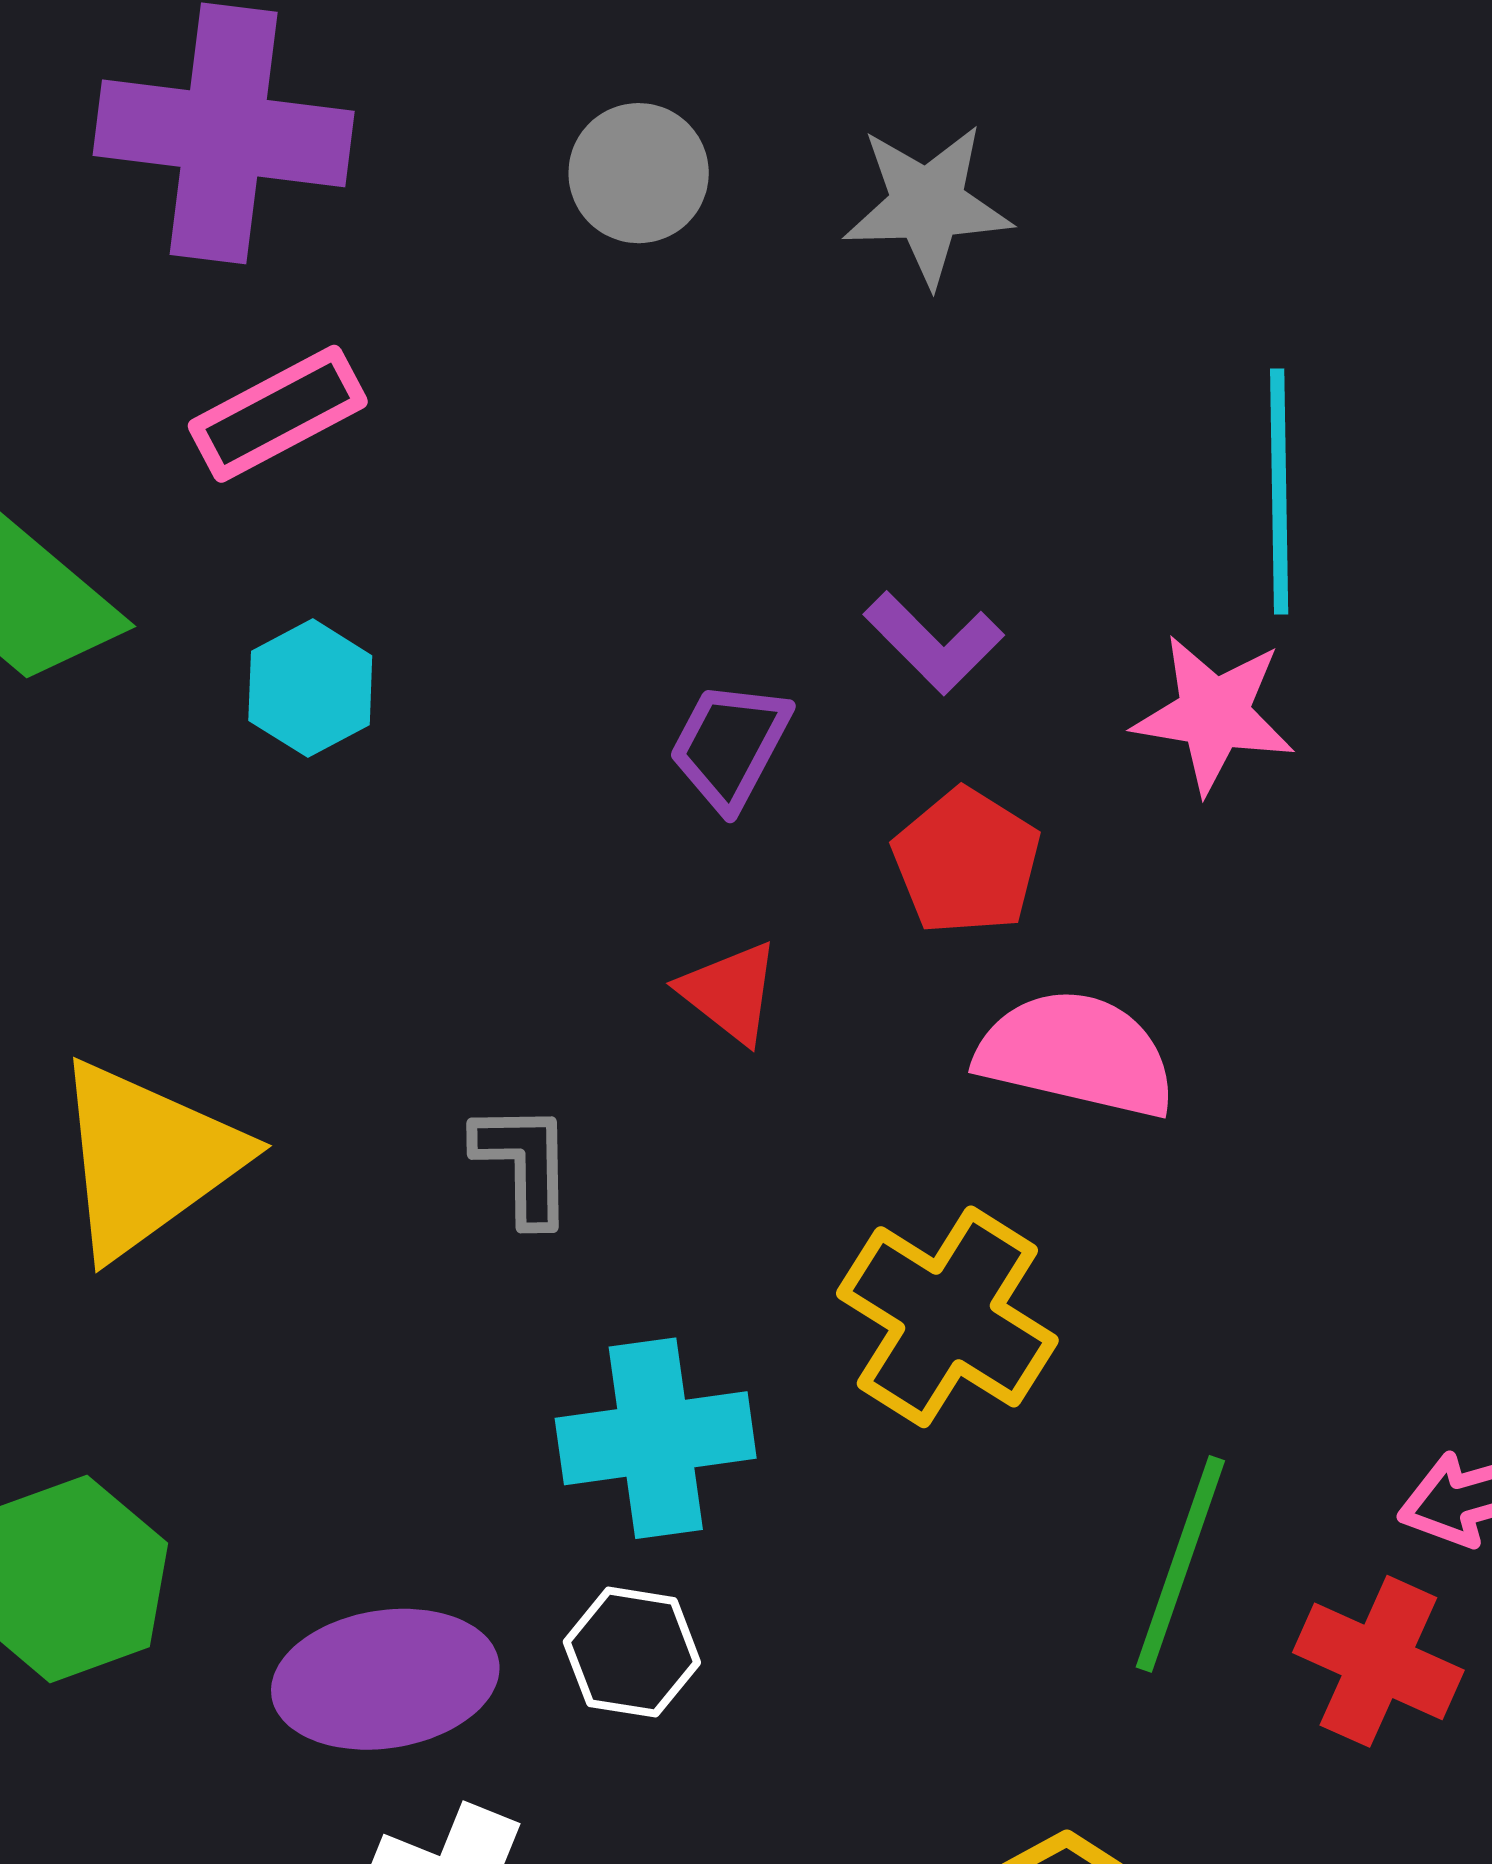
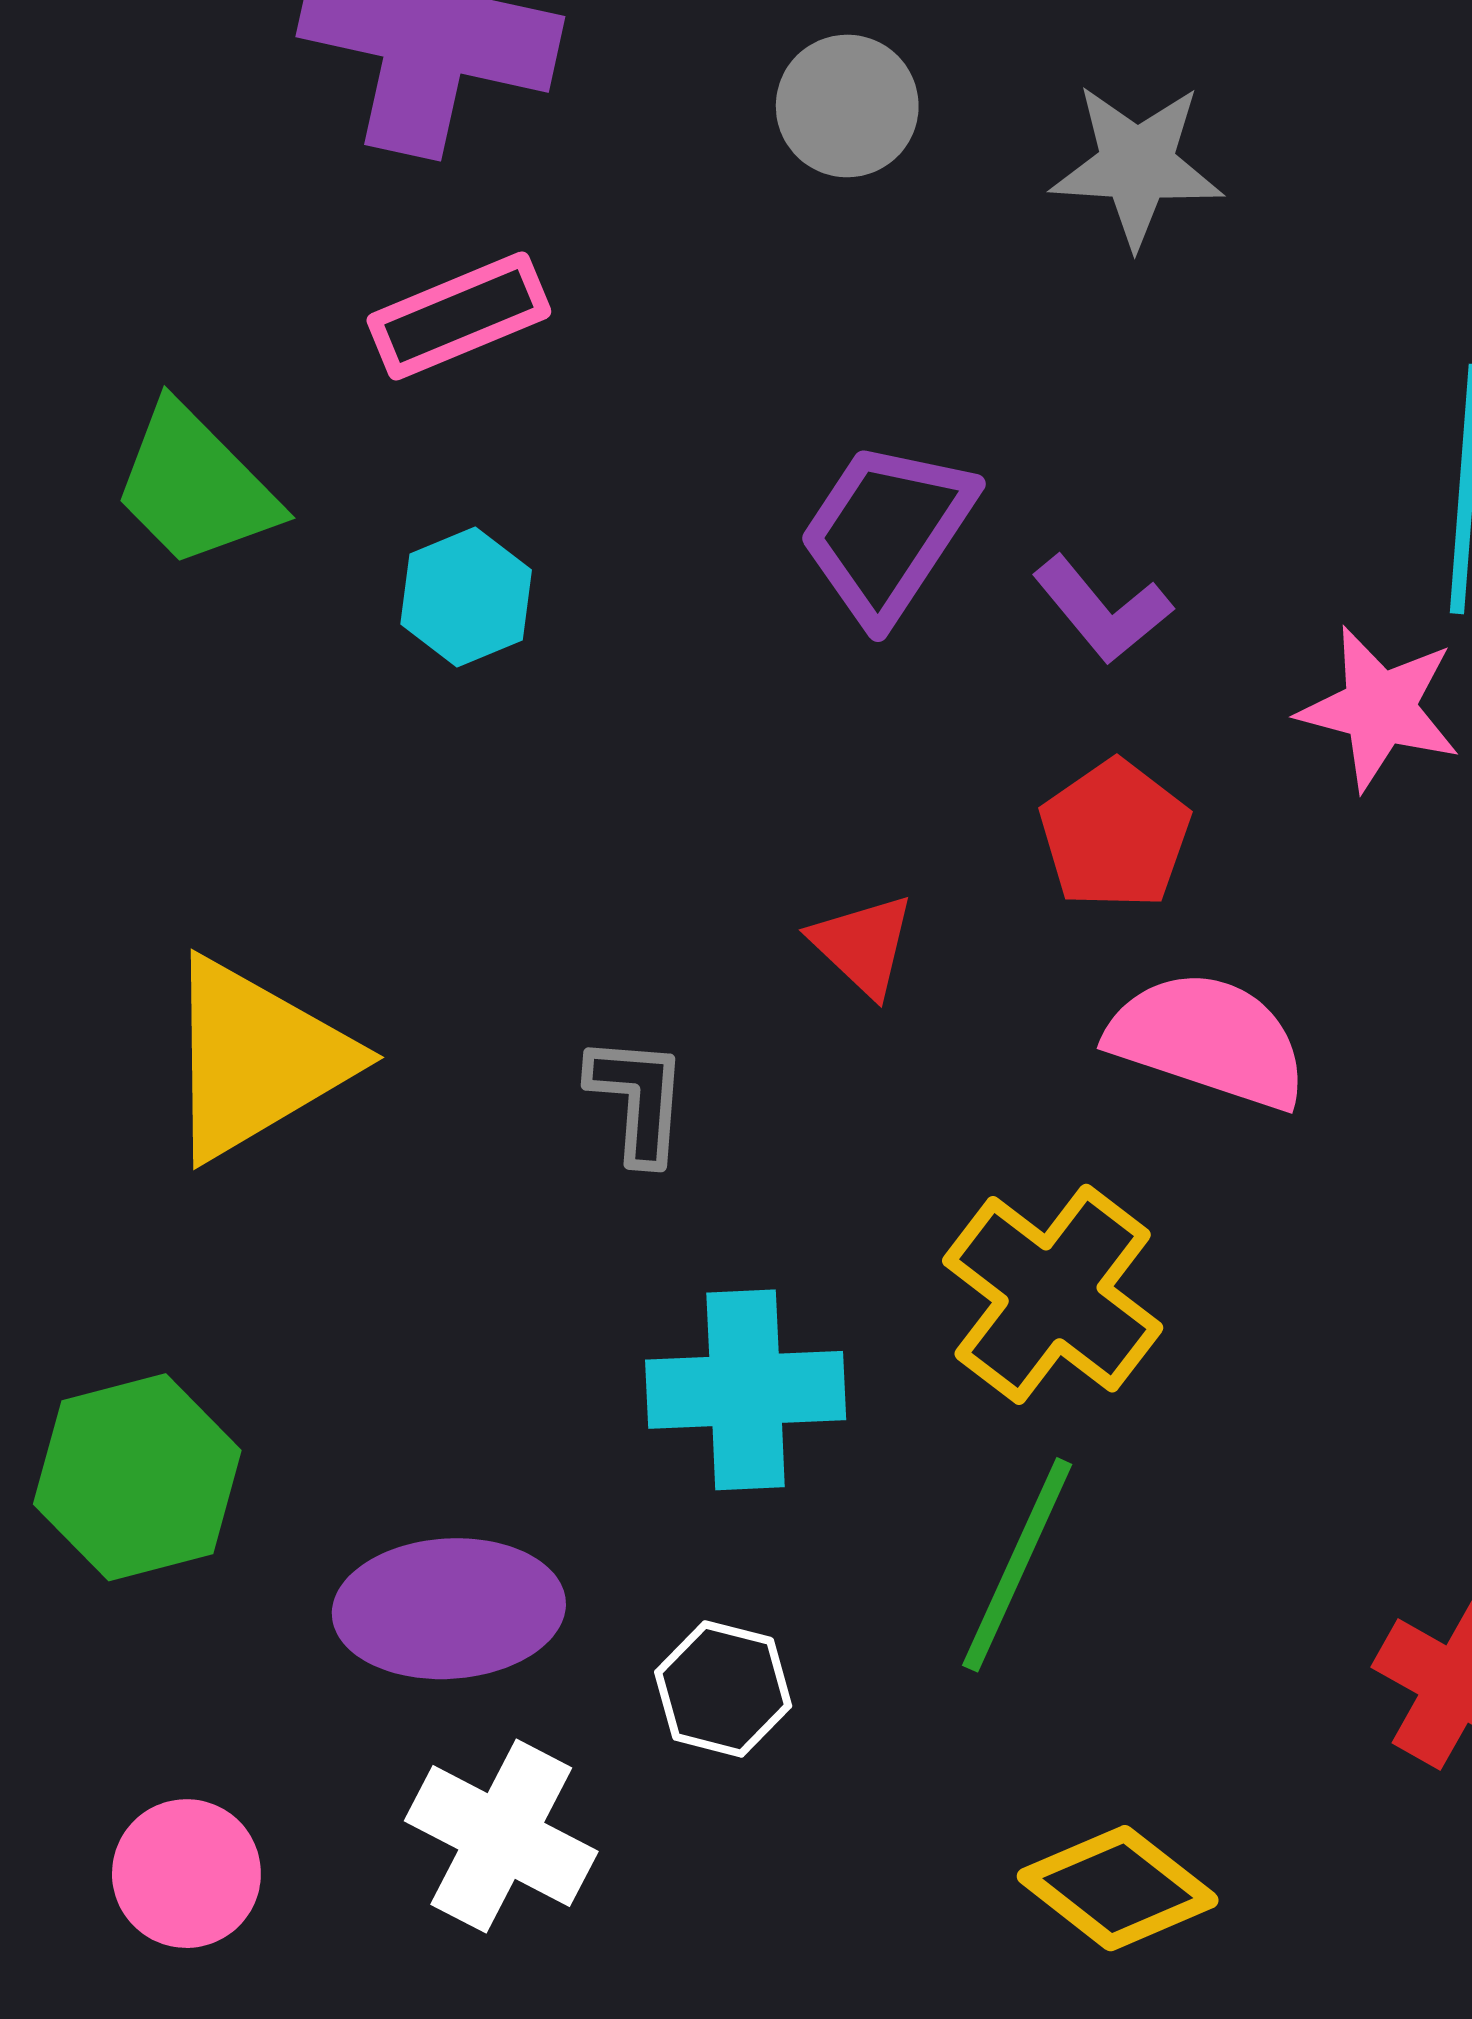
purple trapezoid: (730, 745) -> (887, 532), moved, size x1.4
green line: (1180, 1564) -> (1017, 1565), moved
white hexagon: (632, 1652) -> (723, 1689), moved

